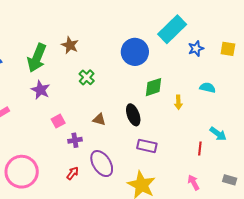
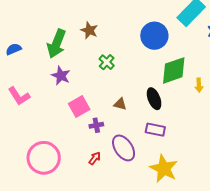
green diamond: (154, 87) -> (174, 70), size x1.4
pink square: (58, 121) -> (79, 106), size x1.5
purple rectangle: (147, 146) -> (155, 130), moved

